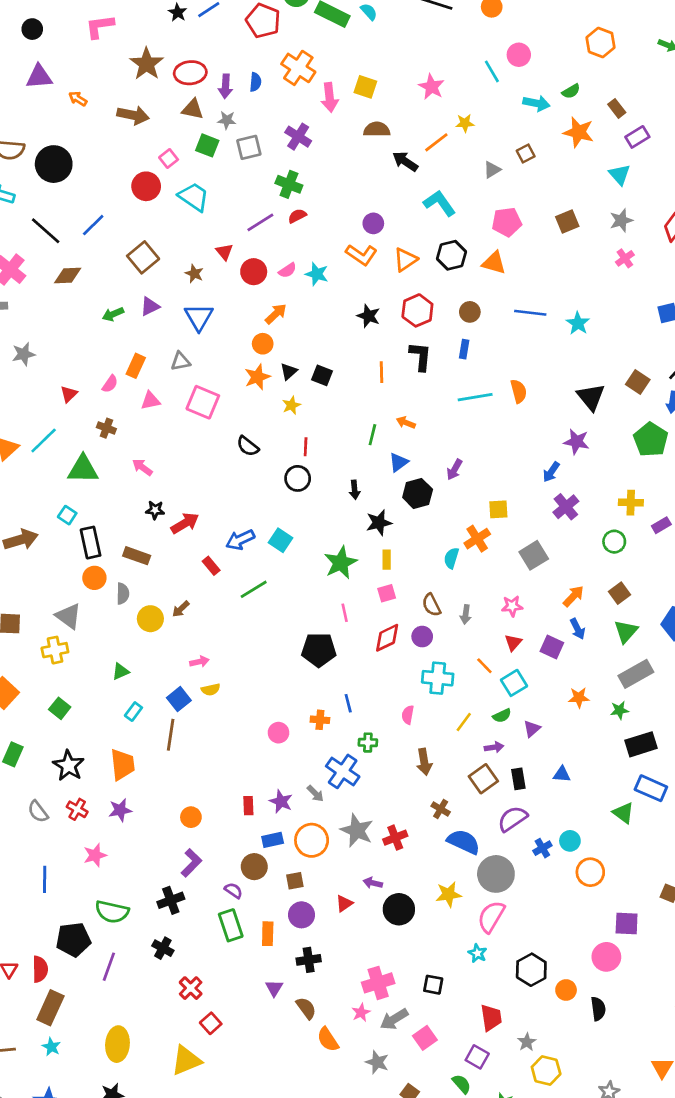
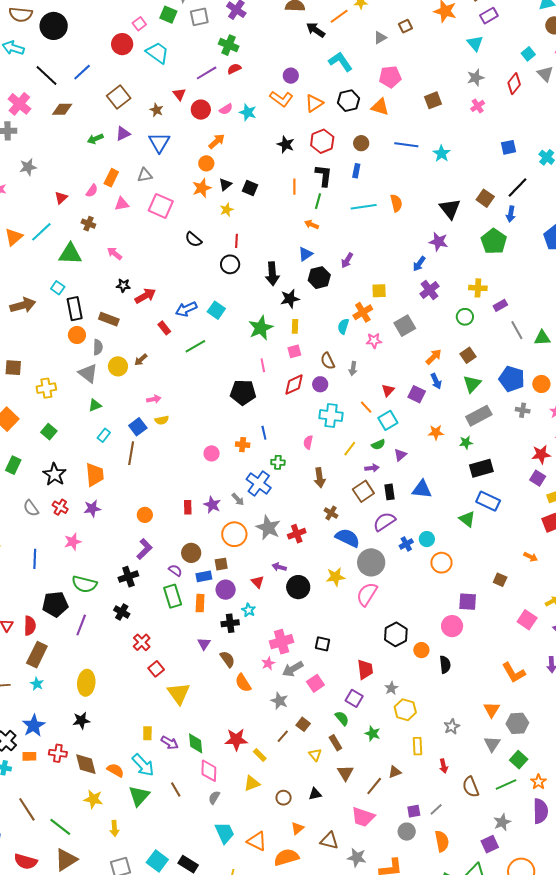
brown square: (567, 222) -> (433, 100), moved
green line: (372, 435) -> (318, 201), moved
black arrow: (355, 490) -> (272, 274), size x1.6
pink star: (512, 606) -> (374, 341), moved
gray triangle: (68, 616) -> (88, 373), moved
blue triangle: (562, 774) -> (422, 489), size x1.5
blue rectangle: (273, 840) -> (204, 576), moved
red triangle: (344, 903) -> (258, 582), turned -40
cyan star: (477, 953) -> (249, 610), moved
yellow triangle: (186, 1060) -> (179, 693), moved, turned -45

